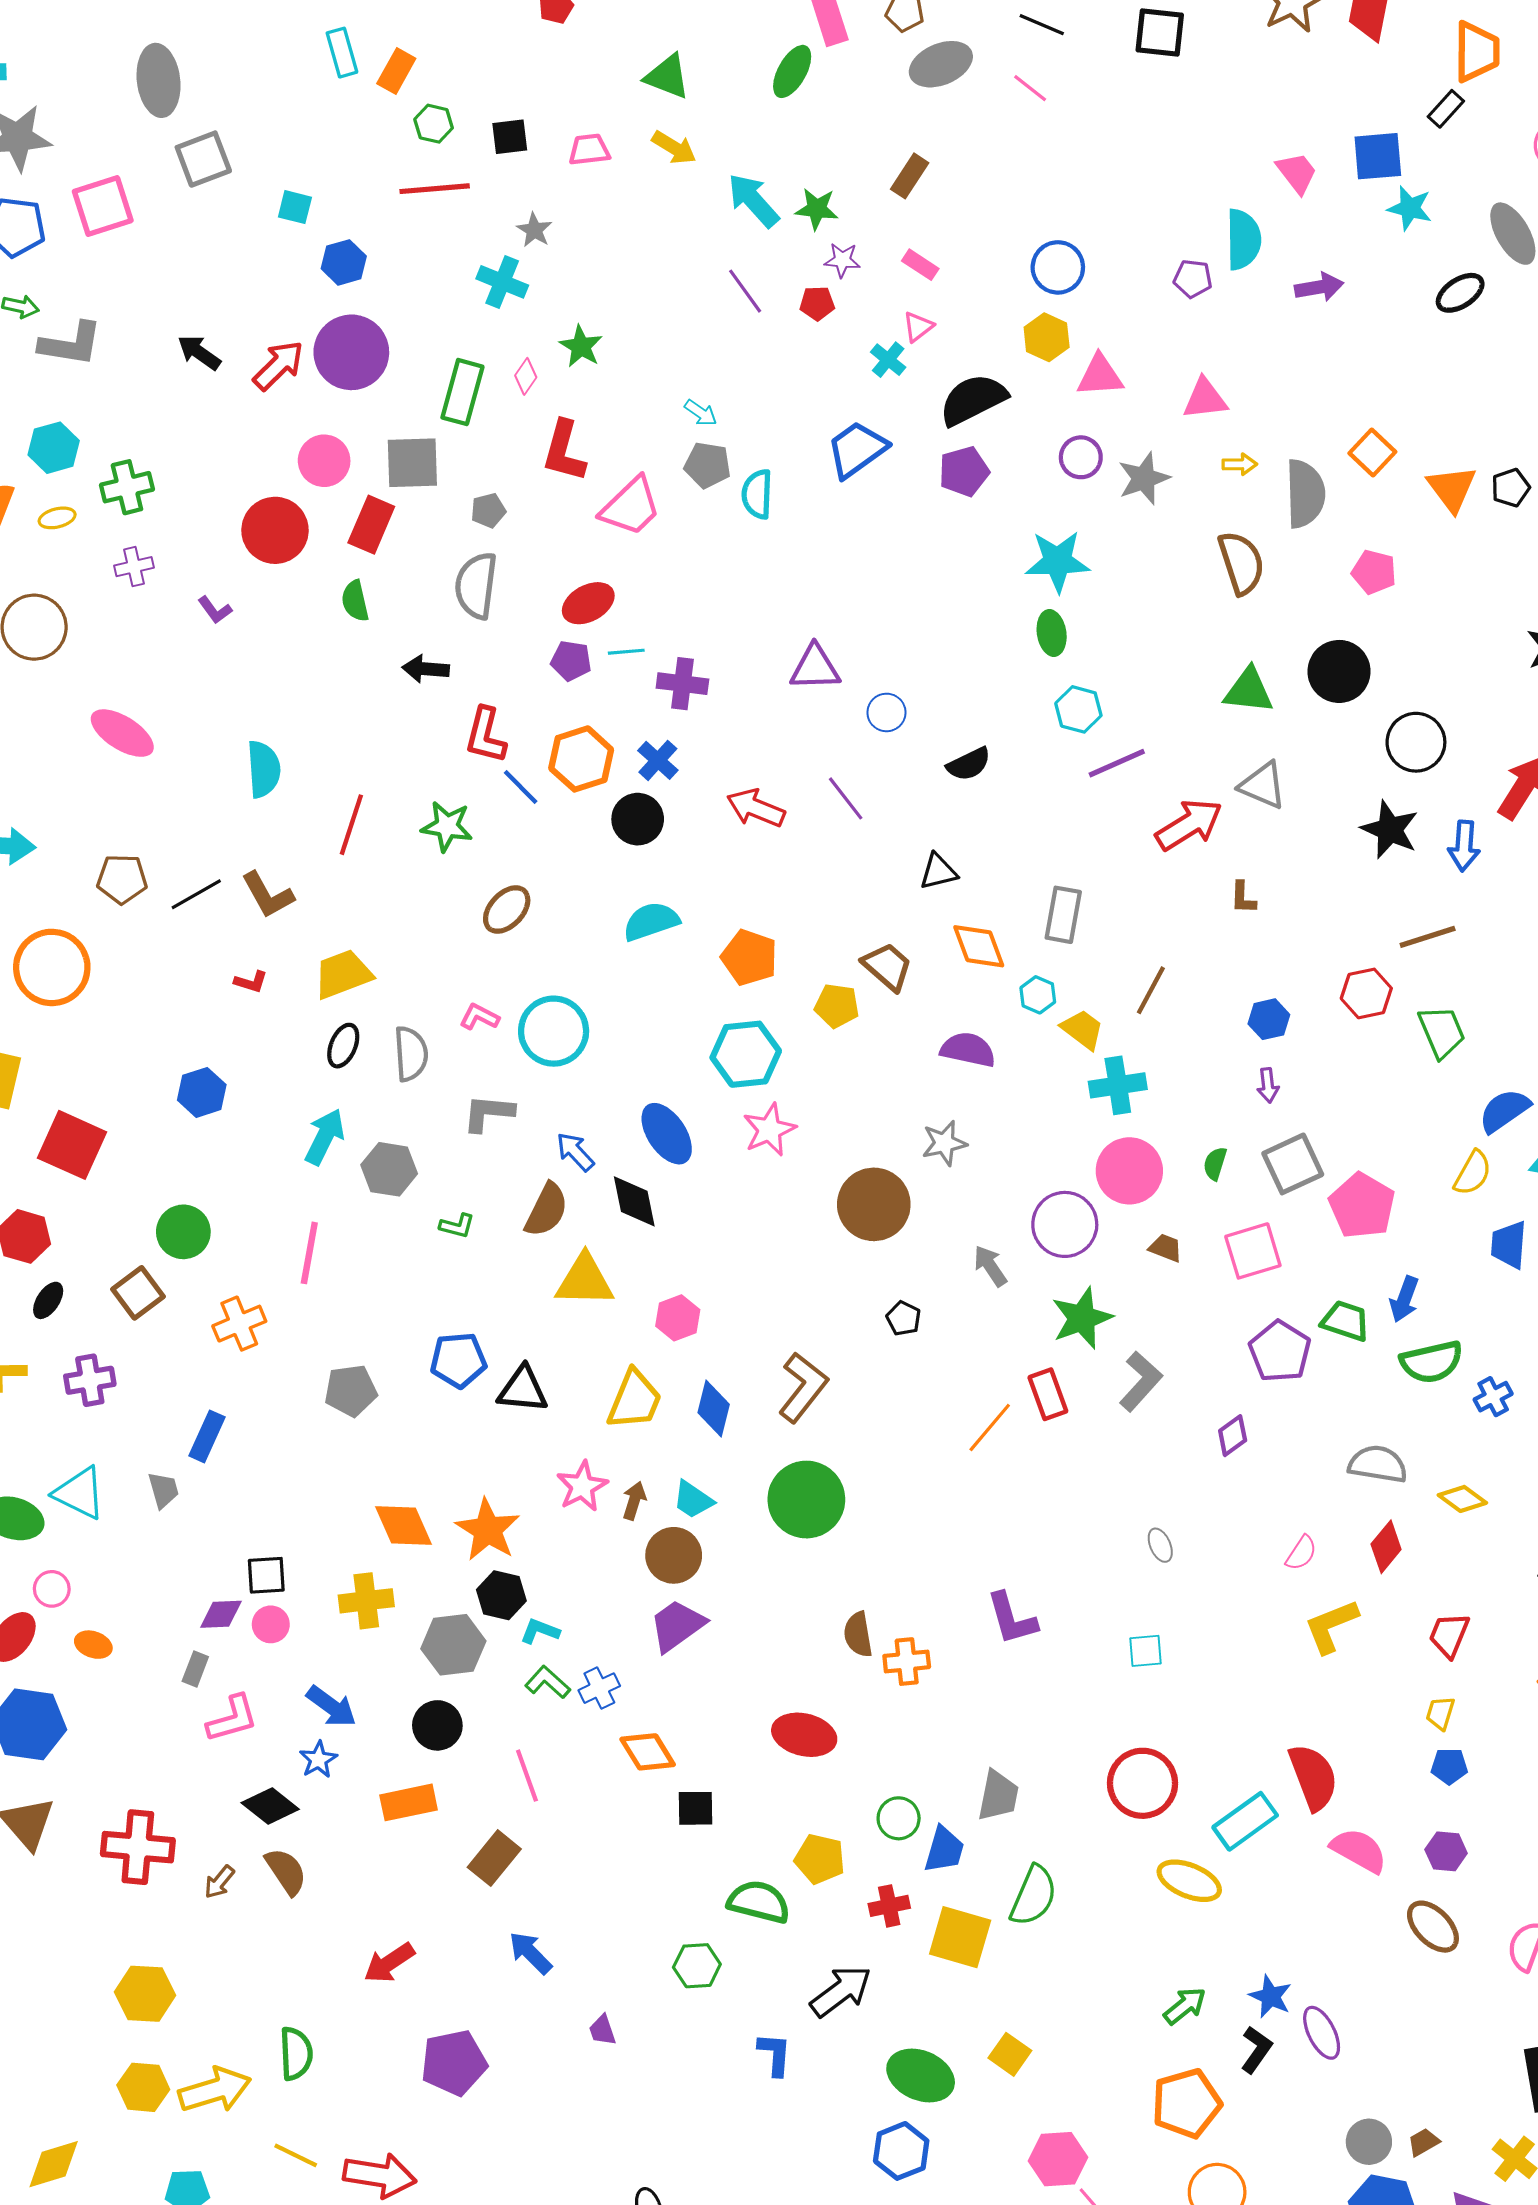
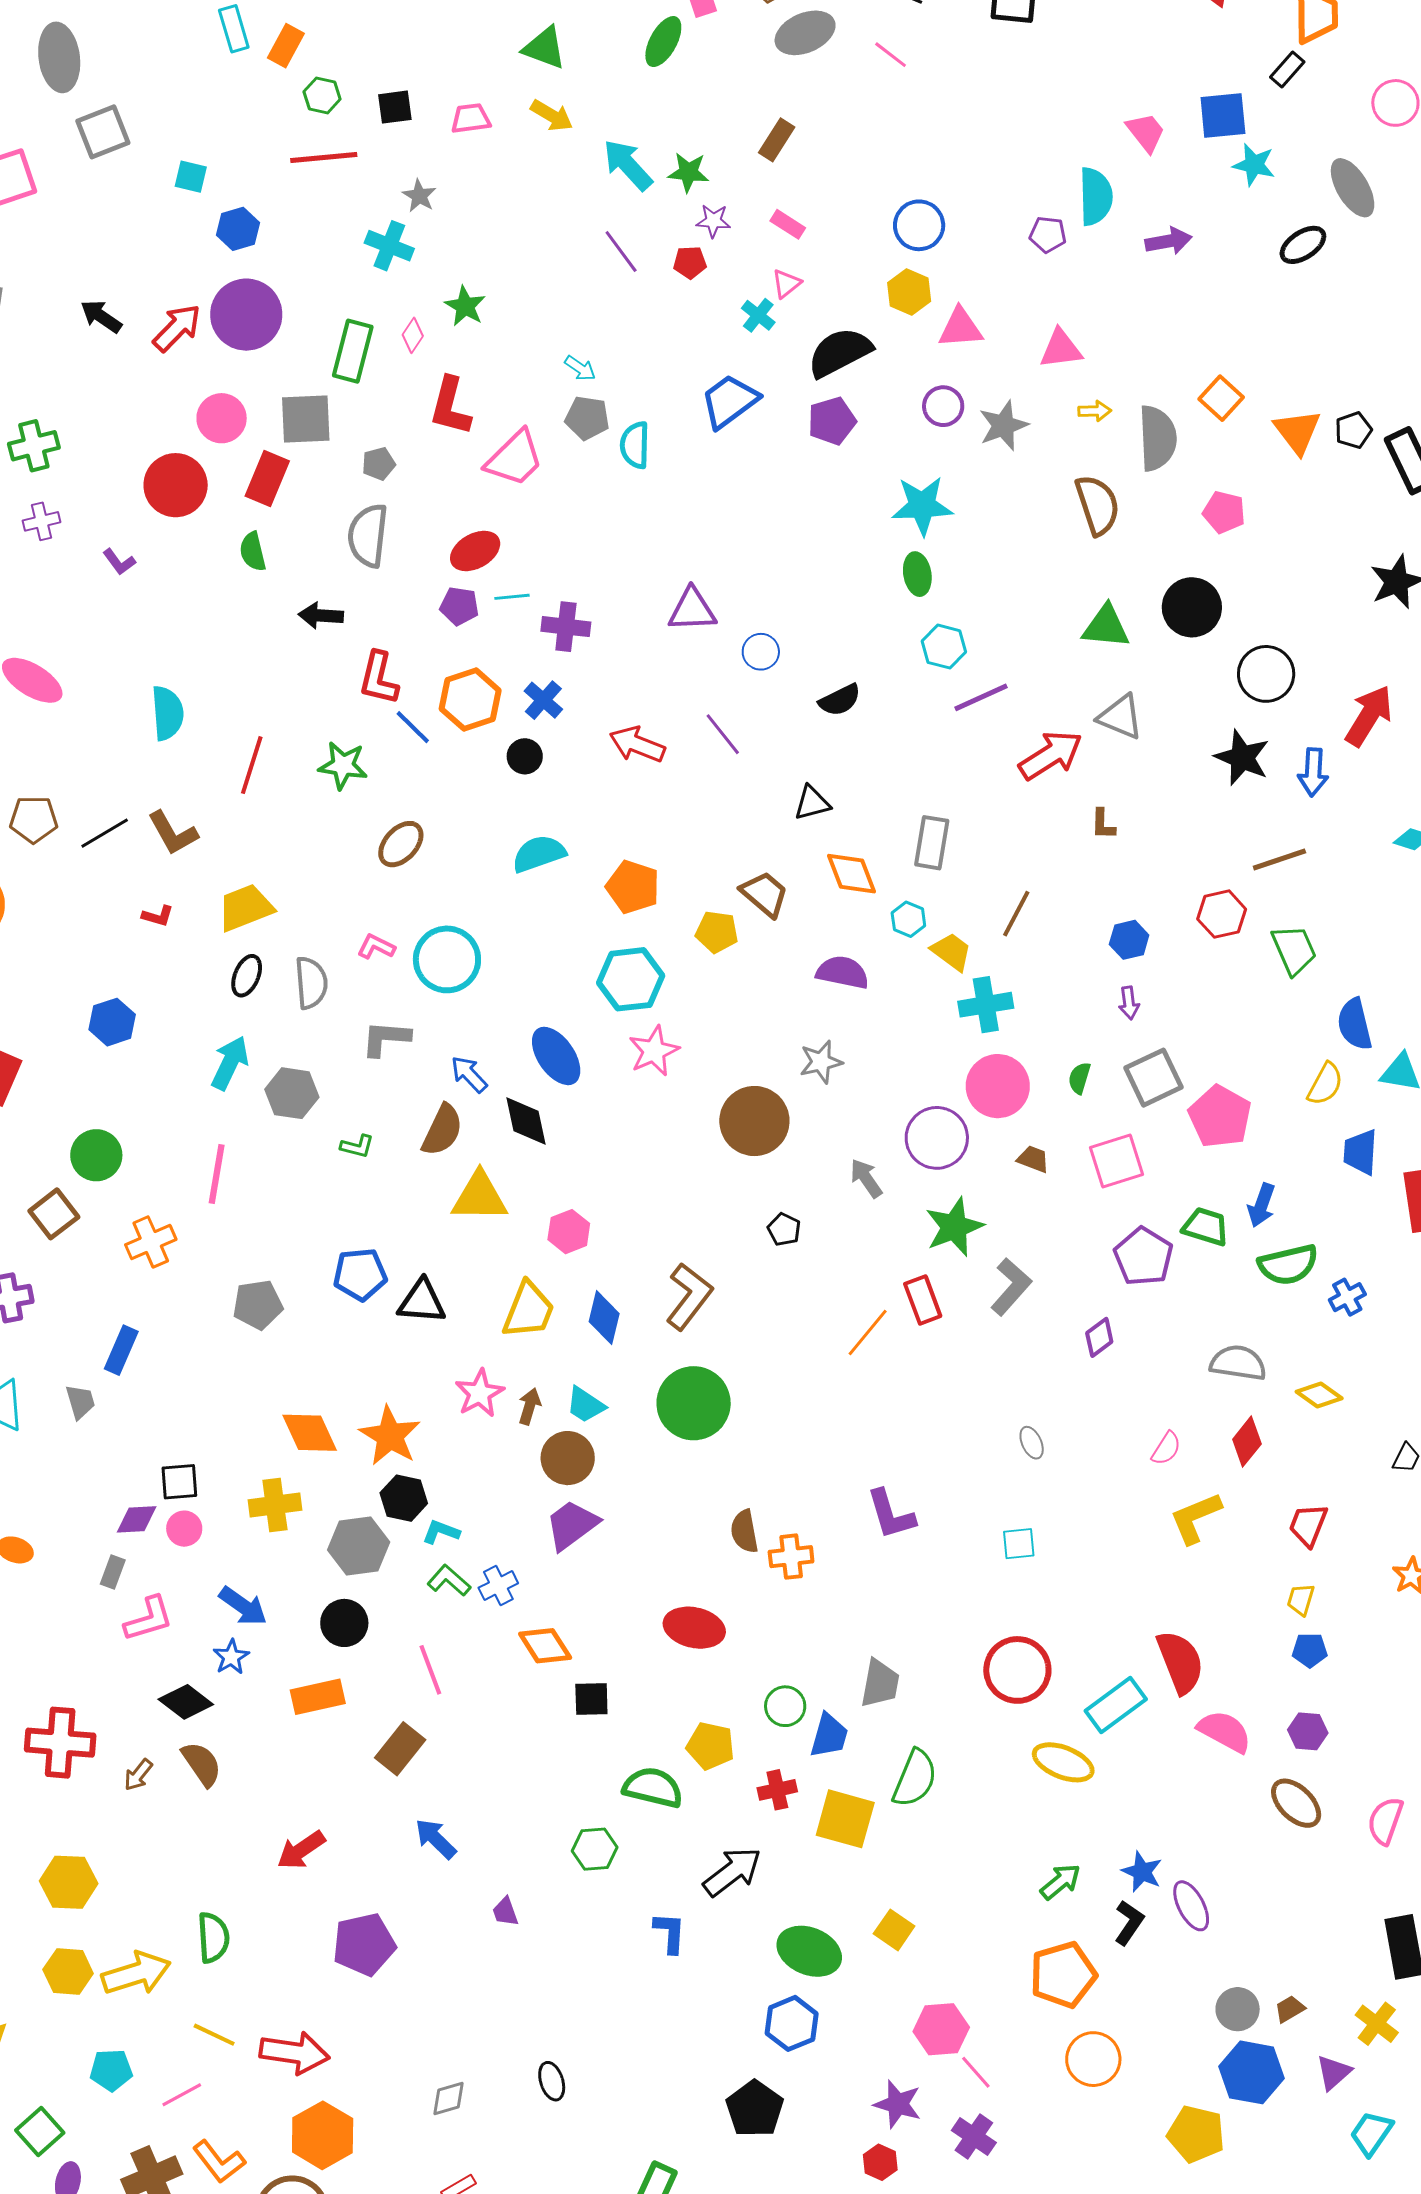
black circle: (638, 819) -> (525, 756), size x0.7
blue semicircle: (1504, 1111) -> (1355, 1024), turned -68

